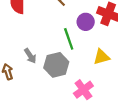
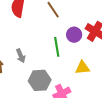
gray hexagon: (56, 65) -> (40, 80), moved

